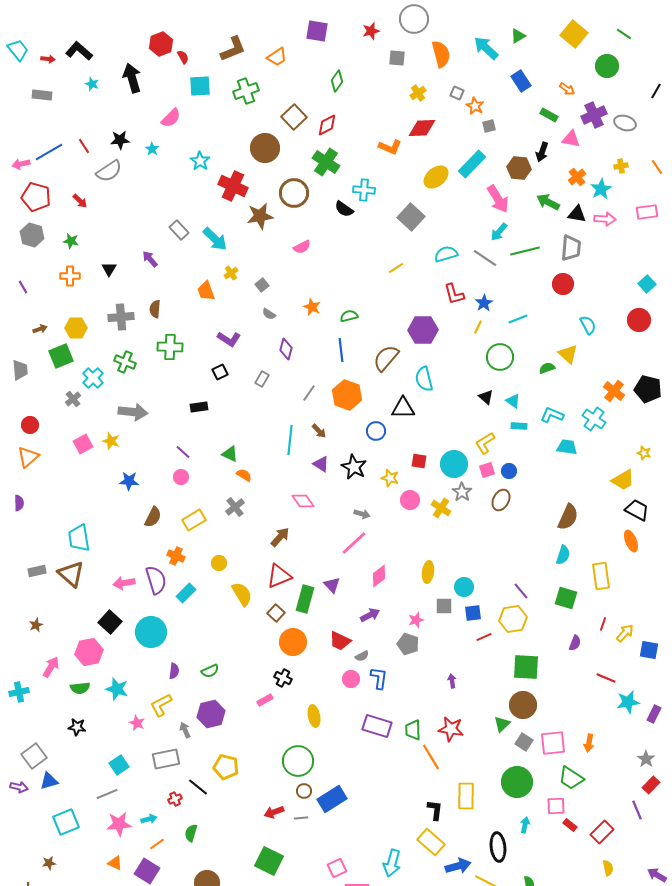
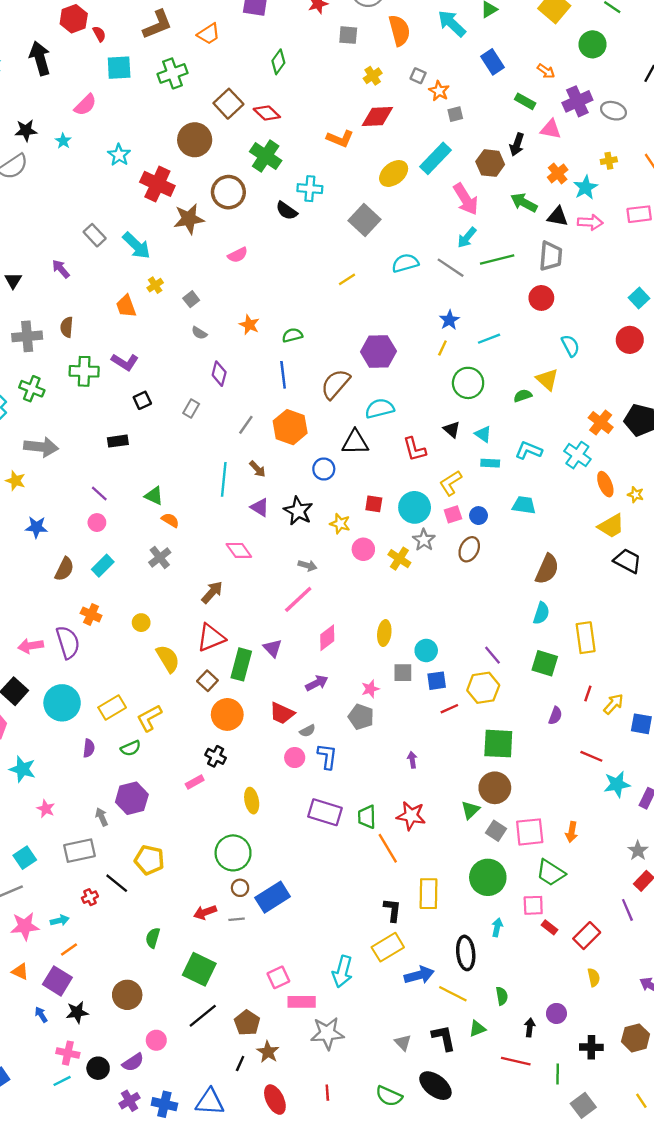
red diamond: (327, 125) -> (267, 113), turned 70
red L-shape: (454, 294) -> (415, 449), moved
purple L-shape: (229, 339) -> (125, 362), moved
cyan semicircle: (424, 379) -> (380, 409), turned 90
cyan trapezoid: (567, 447) -> (524, 505), moved
yellow rectangle: (194, 520) -> (112, 707), moved
orange ellipse: (631, 541) -> (605, 484), moved
cyan rectangle: (186, 593) -> (103, 566), moved
yellow L-shape: (161, 705) -> (149, 718), moved
green semicircle: (191, 833) -> (153, 938), moved
yellow rectangle: (431, 842) -> (388, 947), turned -72

